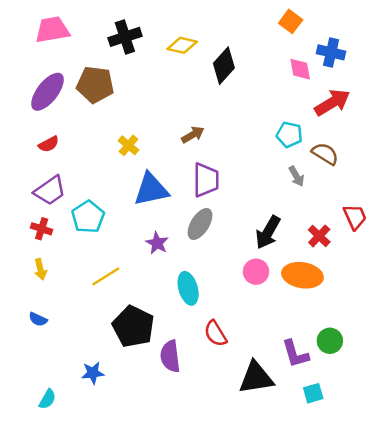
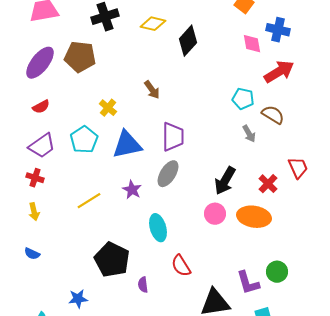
brown arrow: (193, 135) -> (152, 90), moved, turned 84
cyan pentagon: (88, 217) -> (84, 140), moved
yellow line: (106, 276) -> (89, 201), moved
purple semicircle: (170, 356) -> (143, 285), size x0.6

